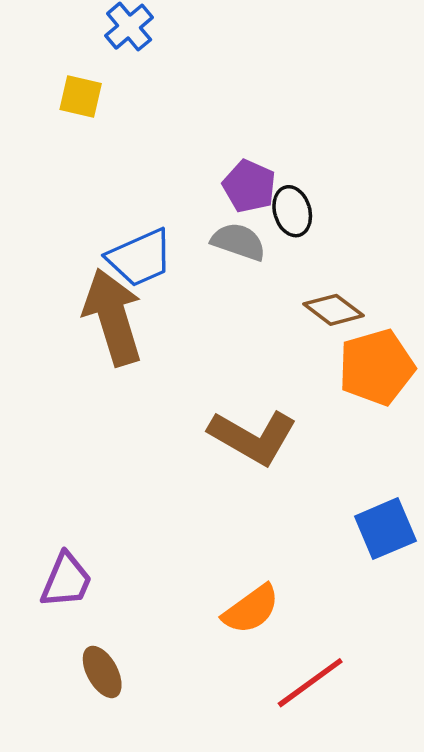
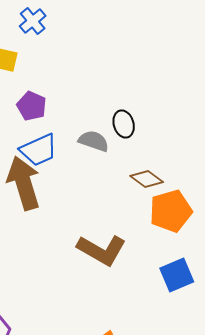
purple pentagon: (249, 186) -> (32, 106), moved
blue square: (385, 529) -> (177, 275), moved

